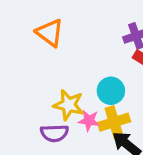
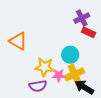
orange triangle: (50, 33) -> (18, 41), moved

